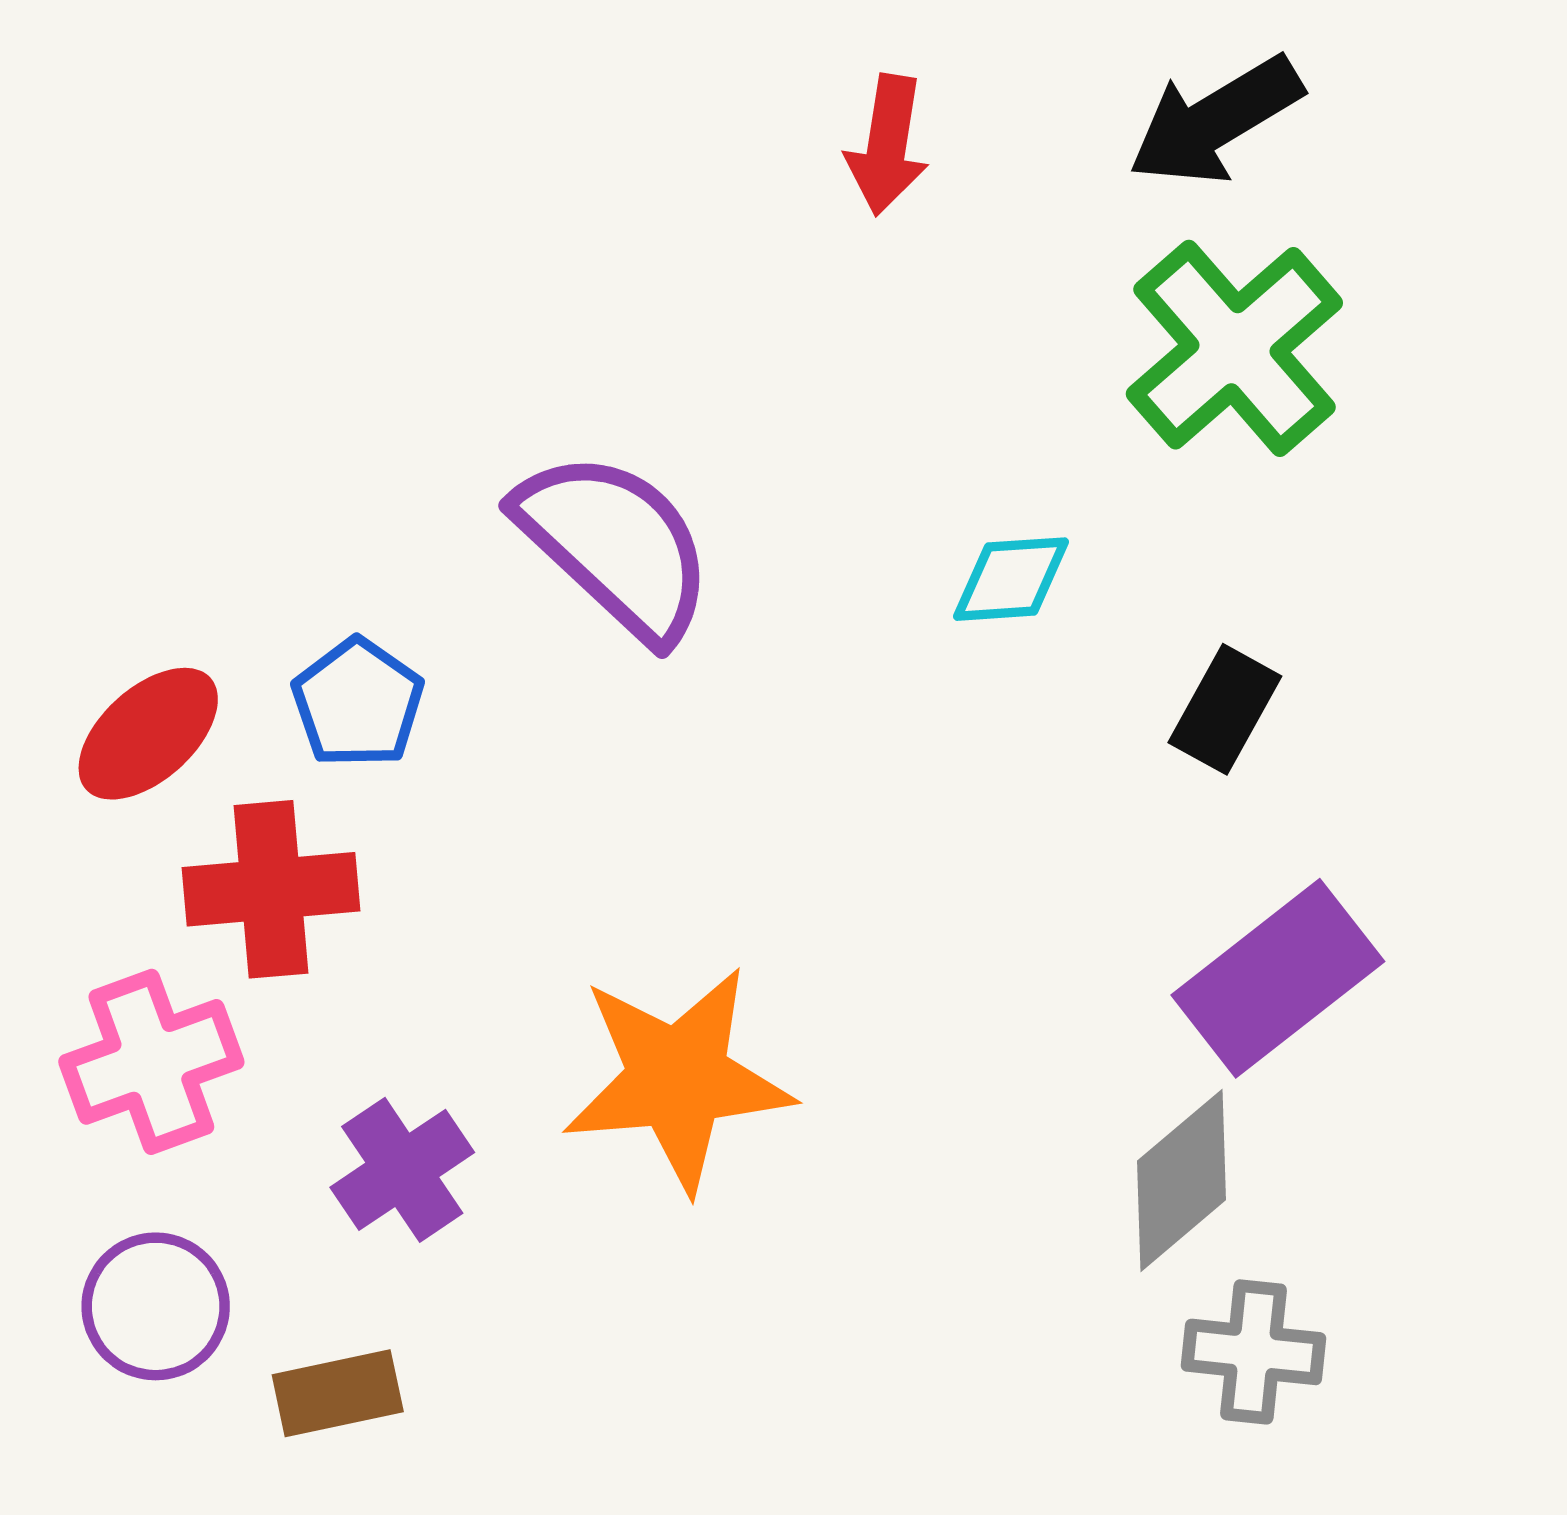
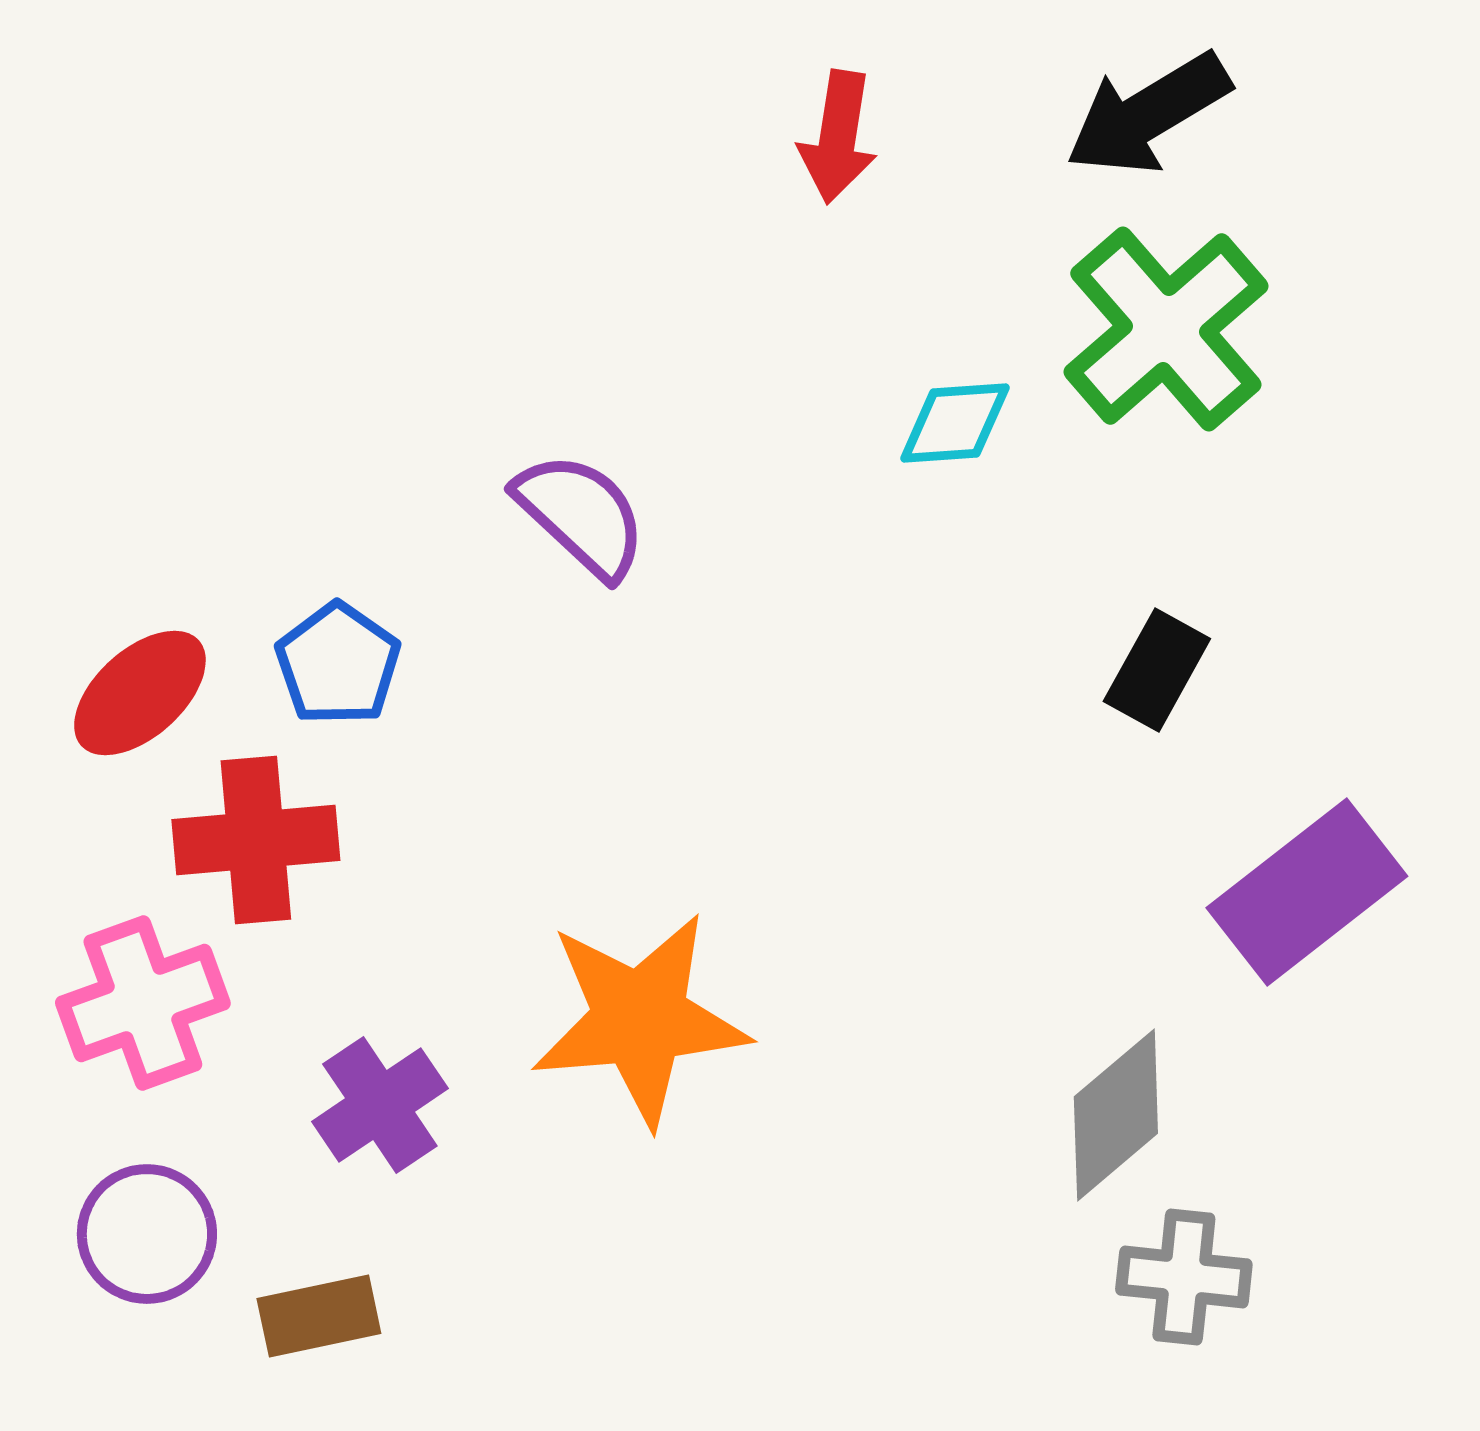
purple semicircle: (615, 545) -> (581, 515), size x0.7
cyan diamond: (1011, 579) -> (955, 423), moved
purple rectangle: (1278, 978) -> (1307, 892), moved

